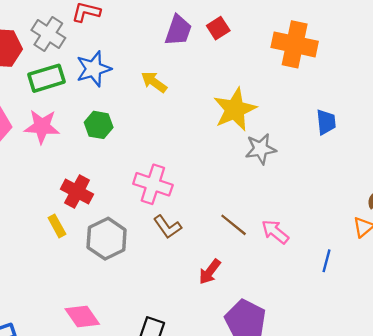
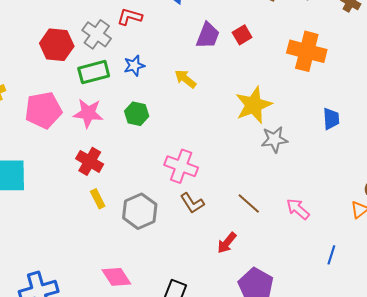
blue star: (94, 69) -> (134, 66), size x0.7
red cross: (77, 192) -> (90, 161), moved
pink arrow: (275, 232) -> (298, 209), moved
blue line: (326, 261) -> (331, 255), moved

